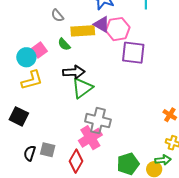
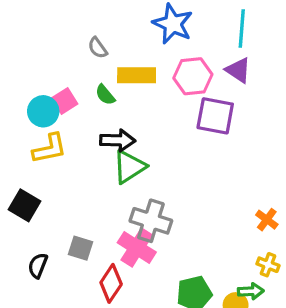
purple triangle: (102, 24) -> (238, 70), moved
pink cross: (90, 138) -> (137, 247), turned -30
gray square: (48, 150) -> (80, 248), moved

